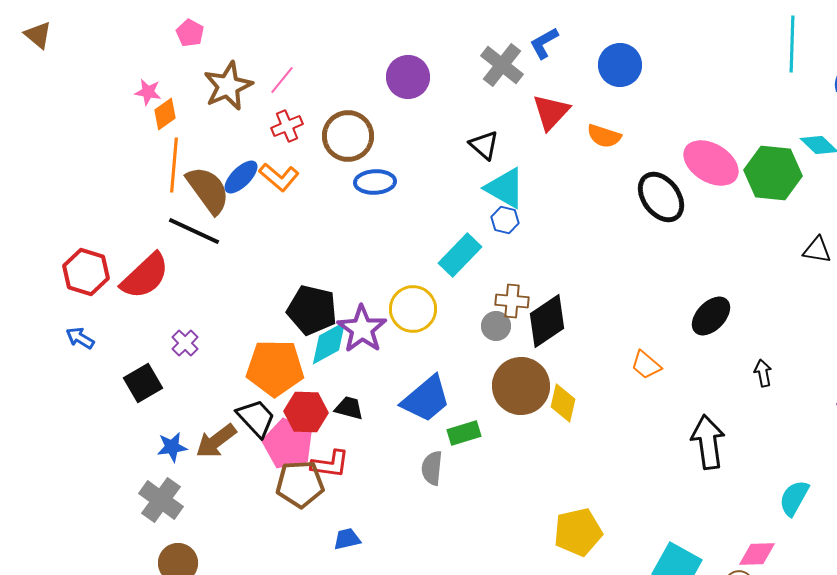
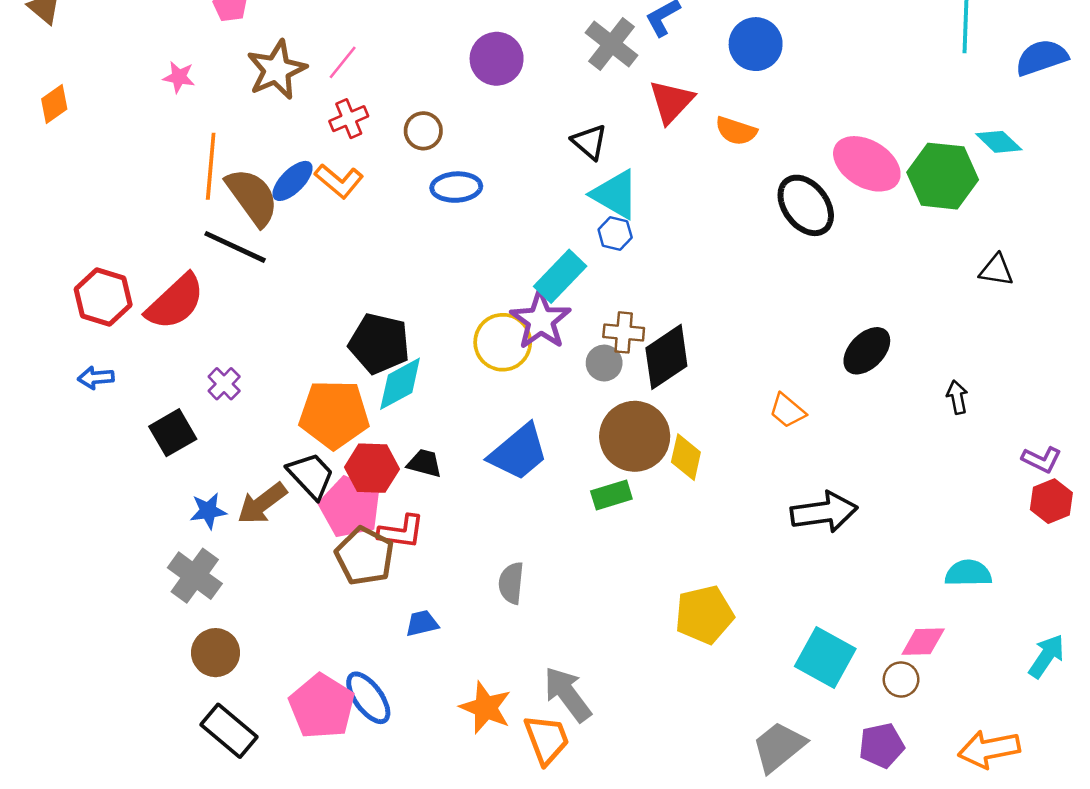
orange diamond: (165, 114) -> (54, 104), moved
brown circle: (348, 136) -> (423, 131), size x0.6
purple star: (362, 329) -> (541, 320), moved
blue arrow: (80, 338) -> (96, 378), turned -36
black arrow: (763, 373) -> (957, 397), moved
green rectangle: (464, 433) -> (611, 495), moved
black arrow: (708, 442) -> (824, 512), moved, turned 90
gray semicircle: (432, 468) -> (511, 583), moved
brown pentagon: (300, 484) -> (365, 556), turned 30
cyan semicircle: (794, 498) -> (968, 573), turned 60

